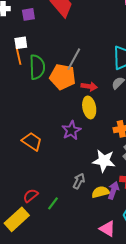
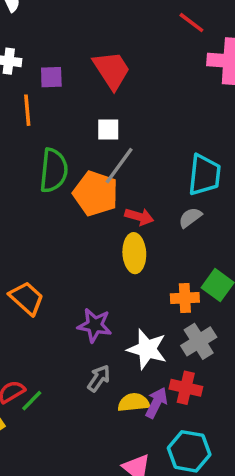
white square: (21, 43) -> (108, 130), moved
orange line: (19, 56) -> (27, 110), moved
purple star: (71, 130) -> (95, 325), moved, turned 30
green line: (53, 203) -> (32, 401), moved

